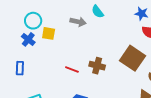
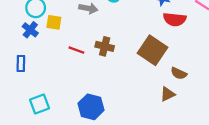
brown cross: (97, 66) -> (105, 46), moved
red line: (72, 69) -> (76, 50), moved

